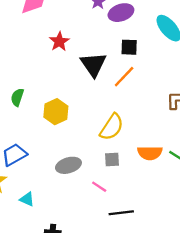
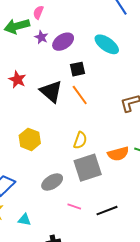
orange line: (124, 77) -> (80, 95), turned -65
yellow semicircle: (112, 127) -> (80, 140), size x0.7
gray square: (112, 159) -> (88, 168), size x2.0
pink line: (99, 187) -> (74, 206), moved

